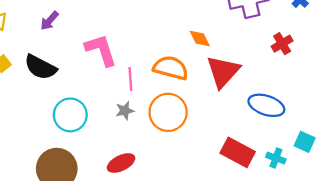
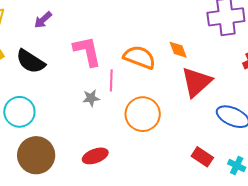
orange semicircle: (171, 68) -> (139, 57), moved
gray star: (125, 111) -> (91, 98), moved
cyan circle: (70, 115) -> (19, 112), moved
red rectangle: (238, 152) -> (202, 157), size x0.7

